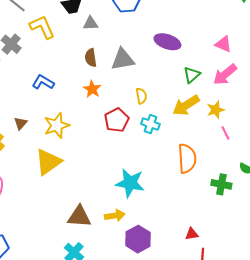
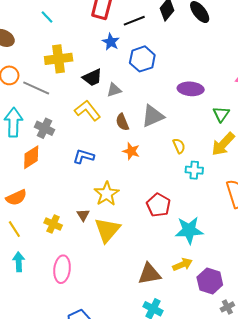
yellow L-shape: (42, 27) -> (88, 111), moved
red pentagon: (117, 120) -> (158, 205), moved
brown triangle: (21, 123) -> (83, 215), moved

